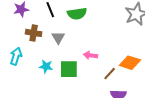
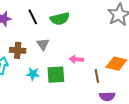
brown cross: (34, 33) -> (18, 50), moved
brown line: (110, 74) -> (97, 76), turned -48

